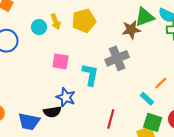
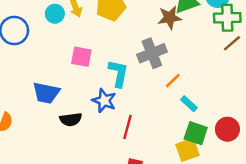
orange line: (161, 83) -> (173, 81), moved
blue star: (66, 97) -> (104, 101), moved
red line: (111, 119) -> (128, 127), moved
blue trapezoid: (29, 122) -> (46, 93), moved

